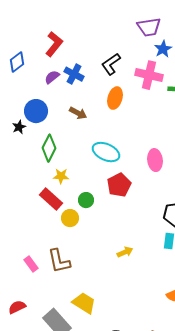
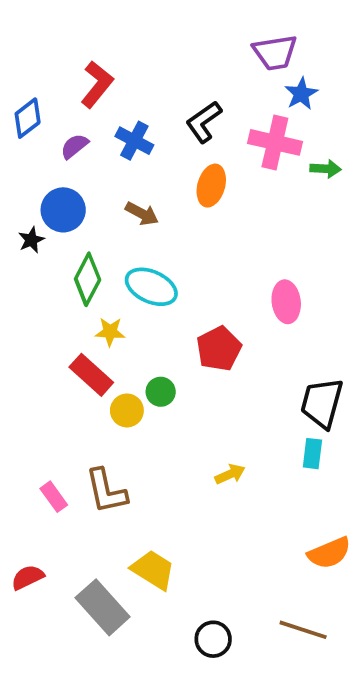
purple semicircle: (52, 77) -> (74, 146), moved
cyan ellipse: (106, 152) -> (151, 287), moved
green circle: (86, 200) -> (161, 392), moved

